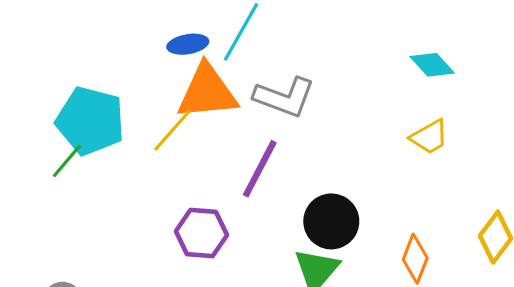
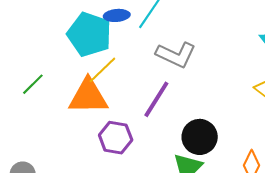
orange triangle: (207, 92) -> (88, 96), moved
cyan pentagon: (90, 121) -> (89, 34), moved

